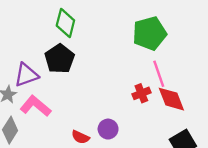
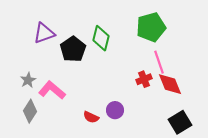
green diamond: (65, 23) -> (101, 38), moved
purple triangle: (26, 75) -> (44, 33), moved

